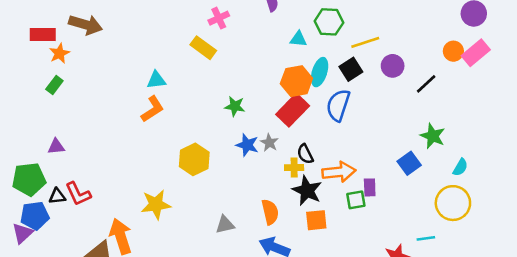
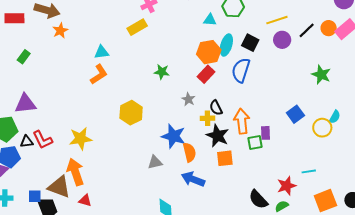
yellow line: (365, 42) -> (277, 20), moved
yellow rectangle: (203, 48) -> (137, 27), turned -66
orange star: (59, 53) -> (60, 31), moved
black square: (351, 69) -> (250, 43), turned -30
black line: (426, 84) -> (307, 30), moved
red rectangle: (293, 110) -> (206, 74), size x0.7
green star: (433, 136) -> (321, 75), moved
blue star: (247, 145) -> (174, 136), moved, size x1.4
purple triangle: (56, 147) -> (25, 104), size x1.6
orange arrow: (339, 172) -> (242, 121), turned -90
yellow circle: (453, 203) -> (322, 128), moved, size x0.7
yellow star: (156, 204) -> (80, 139), moved

